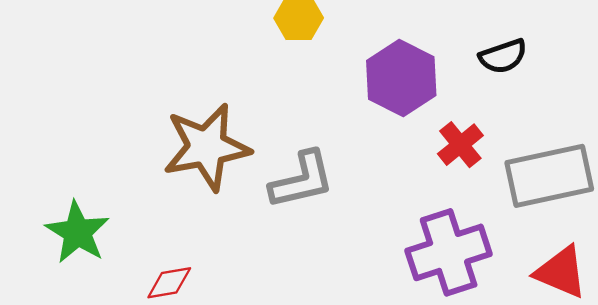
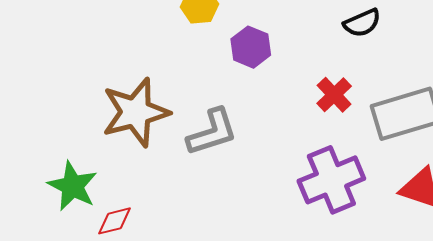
purple hexagon: (401, 78) -> (251, 47), moved, size x0.7
green star: (77, 232) -> (73, 186), moved

